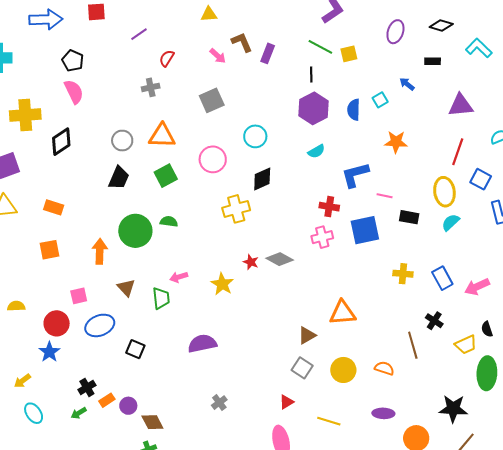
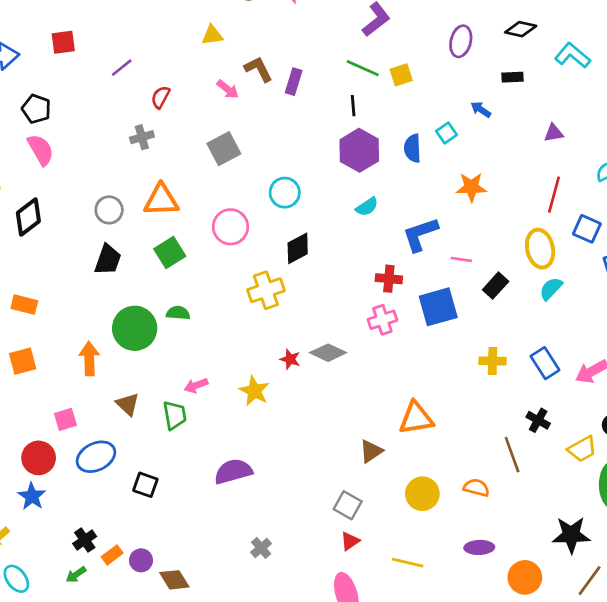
purple triangle: (461, 105) -> (554, 133), size x0.6
black rectangle: (409, 217) -> (496, 286), turned -54
gray square: (302, 368) -> (348, 505), moved

